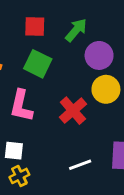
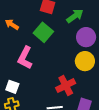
red cross: (73, 111) -> (66, 85), moved

